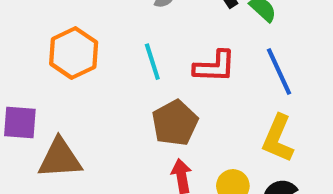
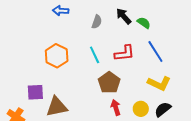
yellow L-shape: (278, 138) -> (159, 83), turned -80

